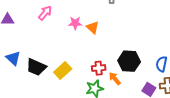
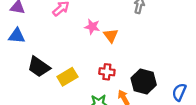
blue triangle: (13, 58) -> (17, 36), moved, turned -49
red cross: (99, 68) -> (107, 72), moved

